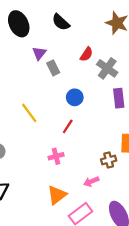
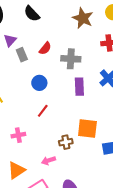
red semicircle: (86, 54) -> (45, 48), moved
gray cross: (107, 68) -> (71, 59), turned -36
red line: (68, 126) -> (43, 111), moved

